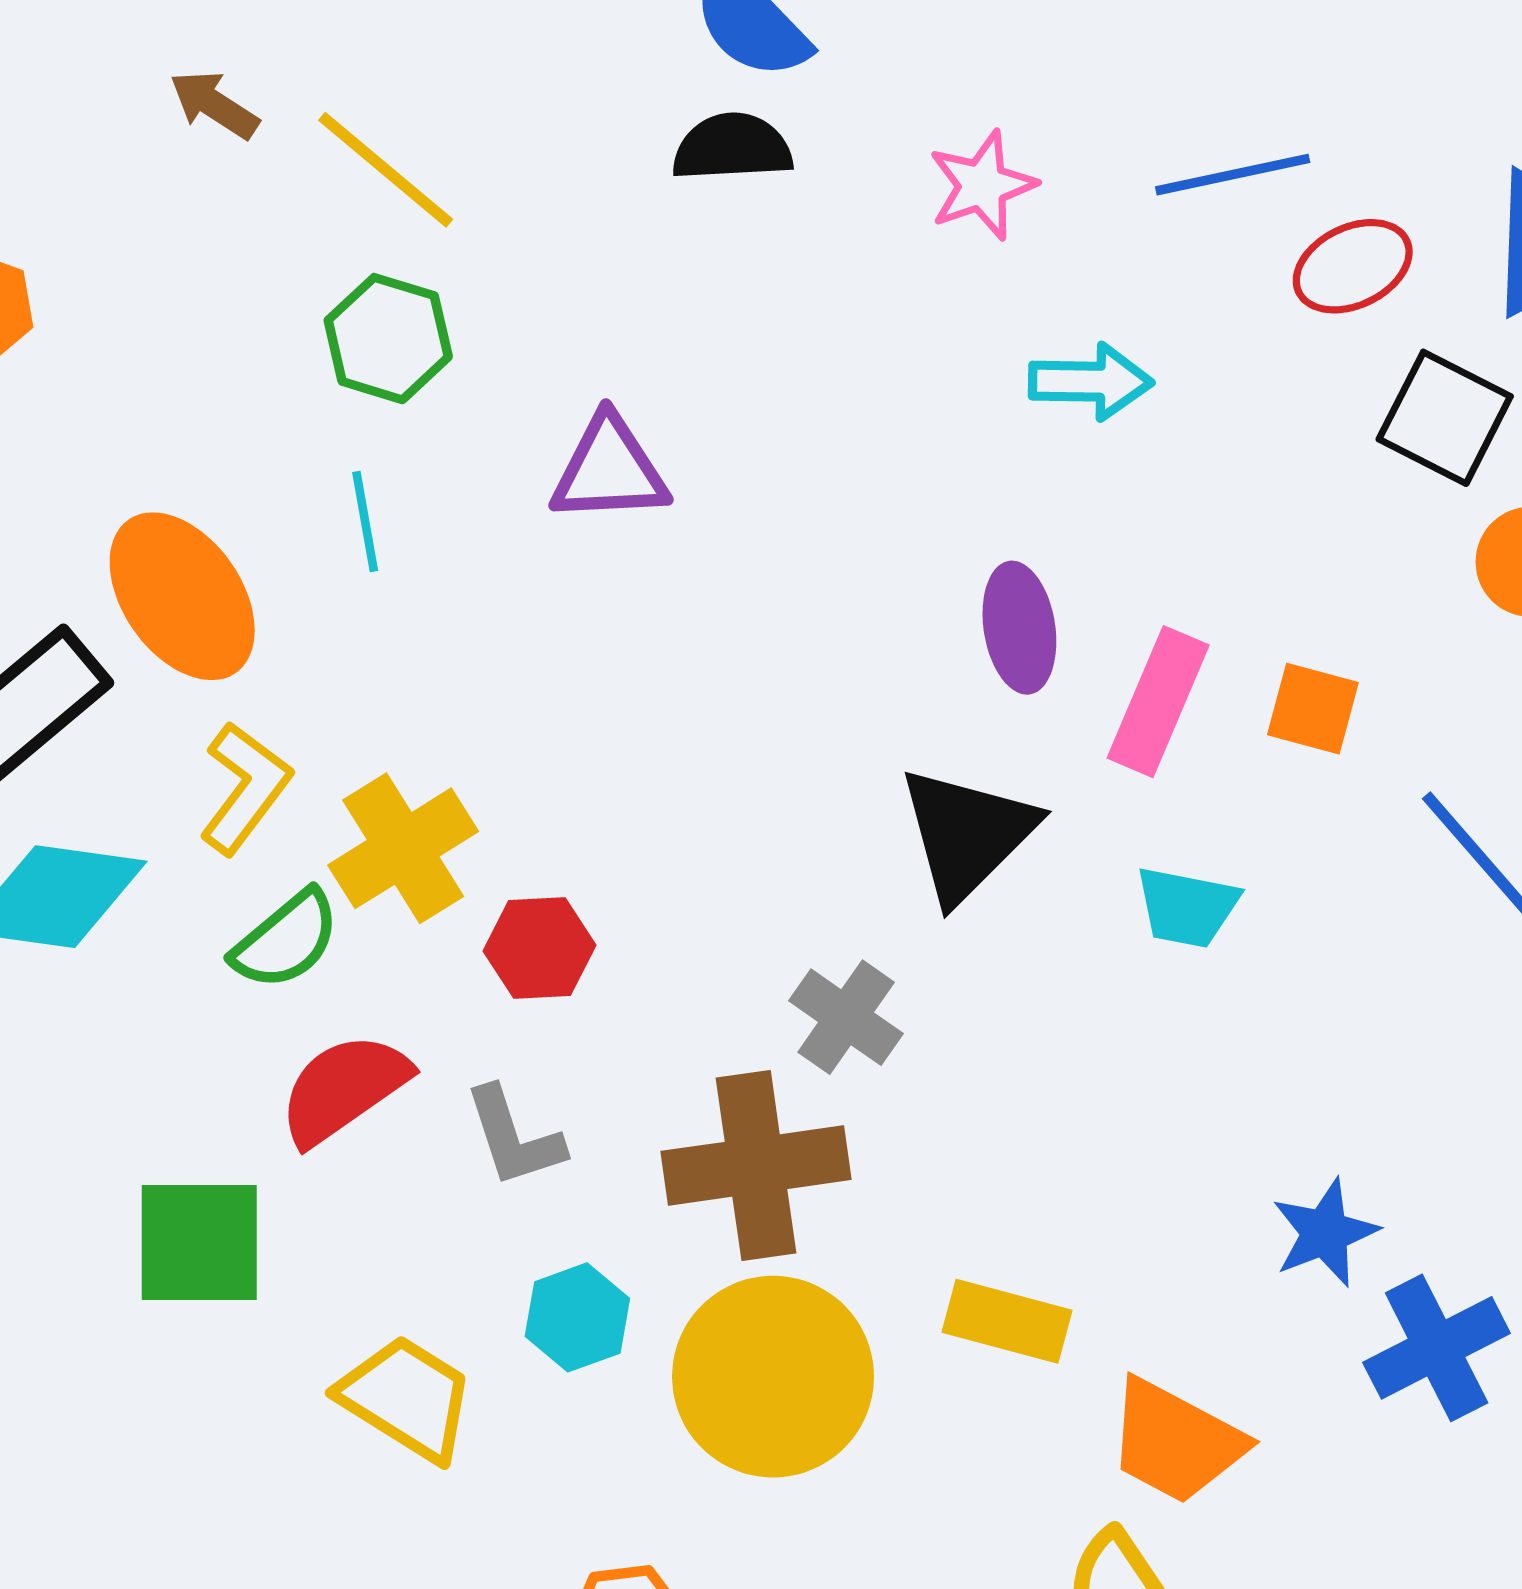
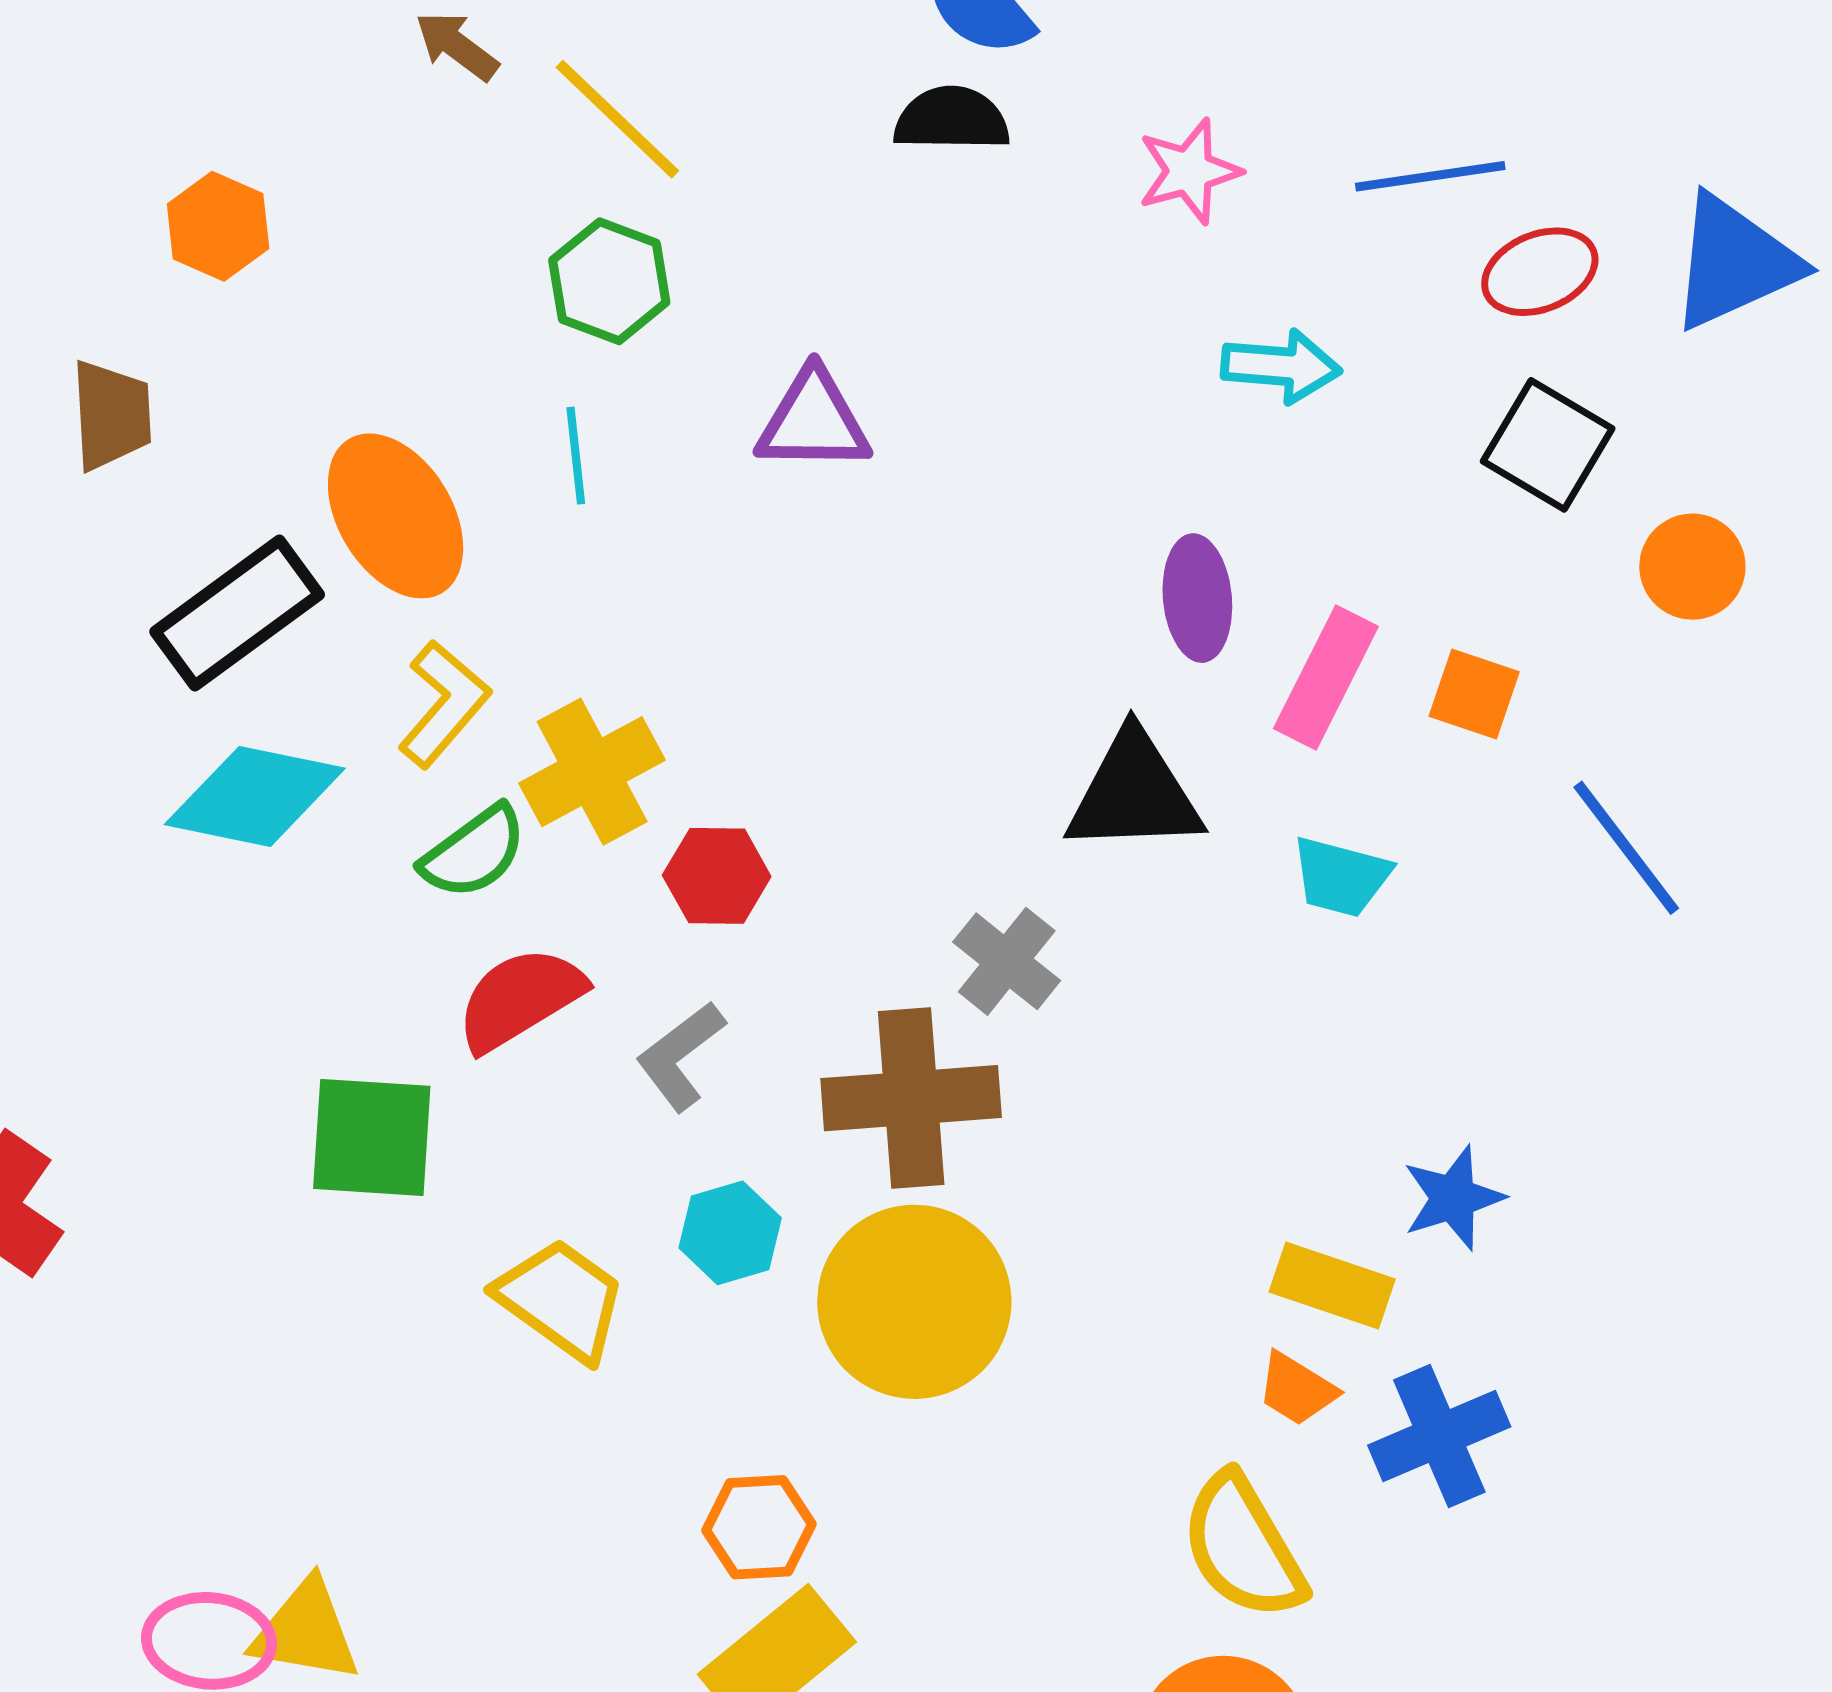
black square: (1445, 418) -> (1548, 445), moved
black triangle: (967, 834) -> (1134, 793), turned 39
gray L-shape: (514, 1137) -> (680, 1056), turned 67
yellow rectangle: (1007, 1321) -> (1332, 1285), moved
blue cross: (1437, 1348) -> (1439, 1436), moved
orange trapezoid: (1176, 1441) -> (1297, 1389), size x0.6

